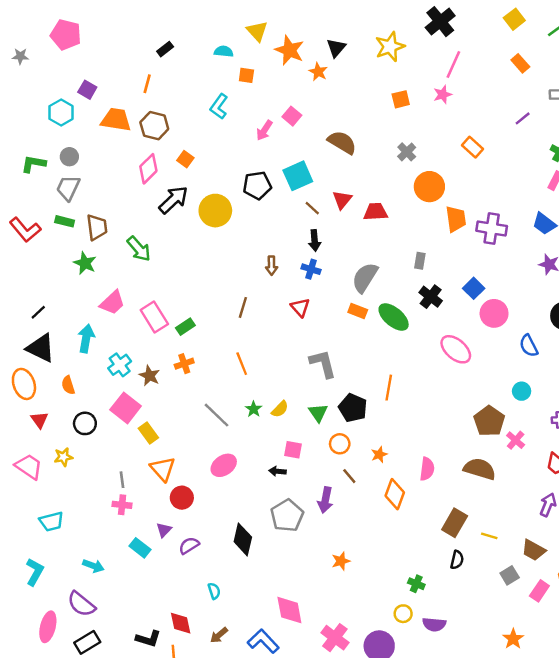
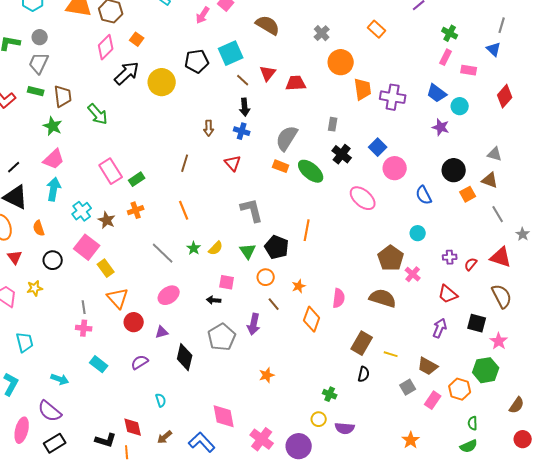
pink trapezoid: (112, 303) -> (54, 159), moved
cyan trapezoid: (51, 522) -> (25, 342), turned -90
purple triangle: (164, 530) -> (162, 332), moved, turned 32

